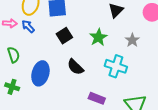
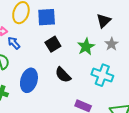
blue arrow: (28, 26) -> (14, 43), moved
gray star: (132, 40) -> (112, 44), moved

